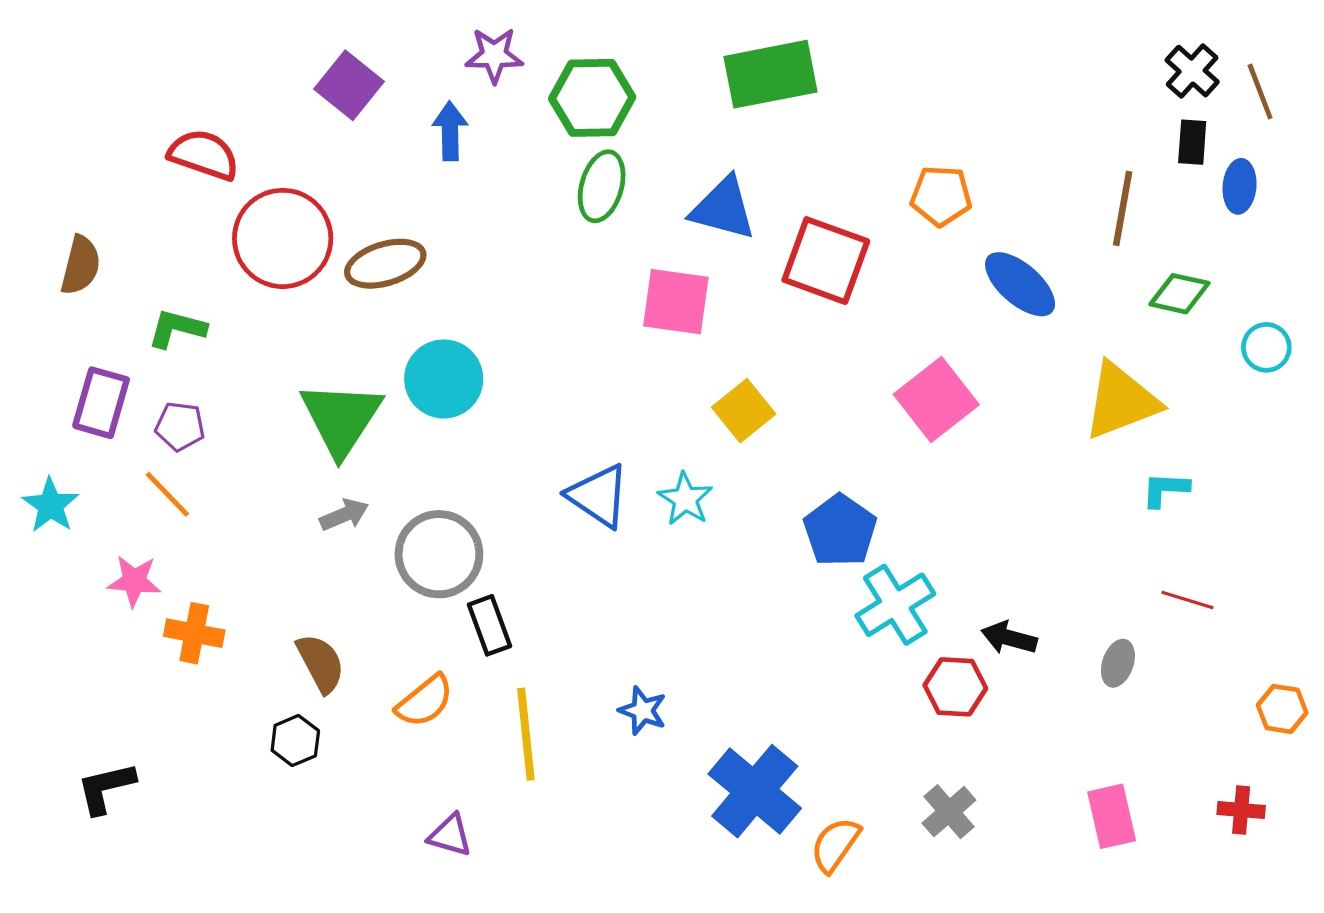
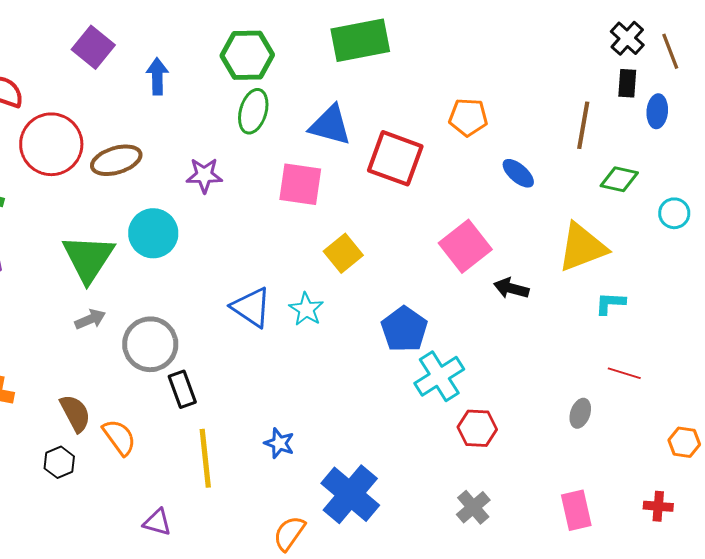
purple star: (494, 55) -> (204, 175), moved
blue ellipse: (1020, 284) -> (518, 173), size x0.7
black arrow: (1009, 638) -> (511, 288), moved
orange semicircle: (425, 701) -> (119, 437), moved, turned -87
orange semicircle: (835, 845) -> (289, 533), moved

